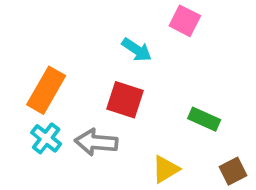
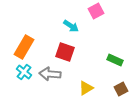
pink square: (185, 21) -> (96, 11), turned 35
green rectangle: (204, 119) -> (115, 60), moved

